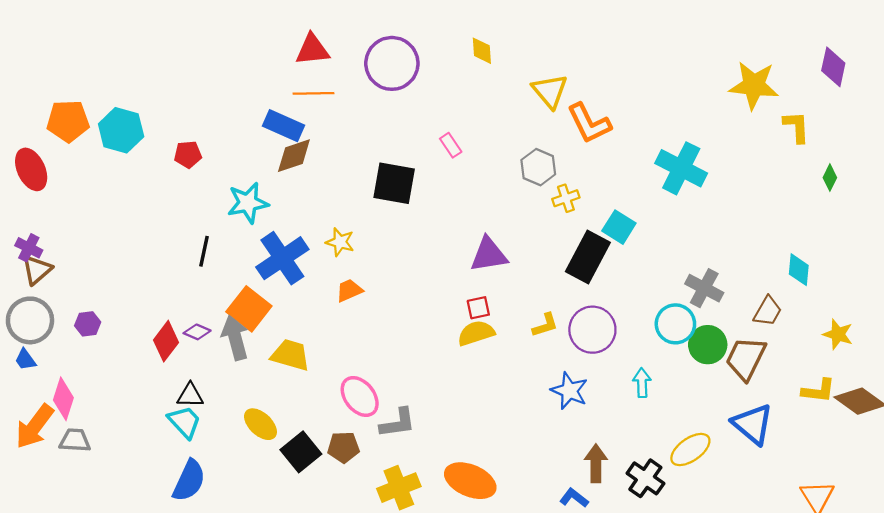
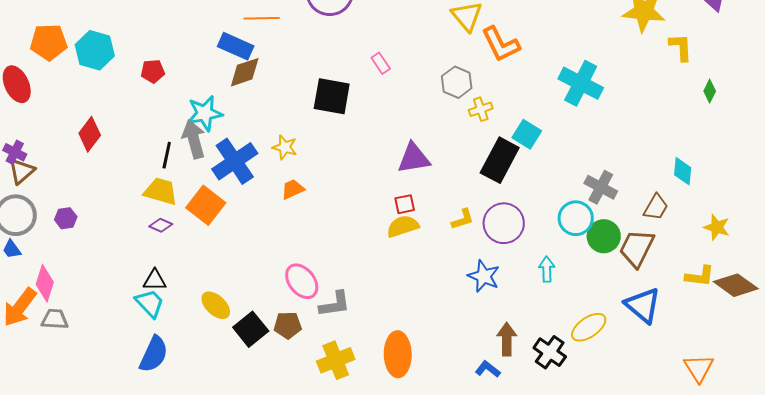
gray arrow: (235, 338) -> (194, 139), moved
red diamond: (166, 341) -> (90, 134), moved
yellow trapezoid: (290, 355) -> (161, 191), moved
orange ellipse: (470, 481) -> (398, 354), turned 66

